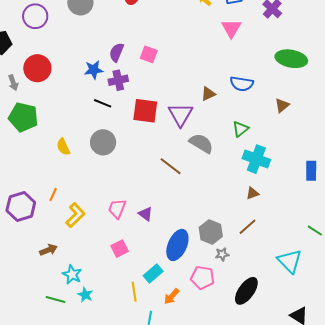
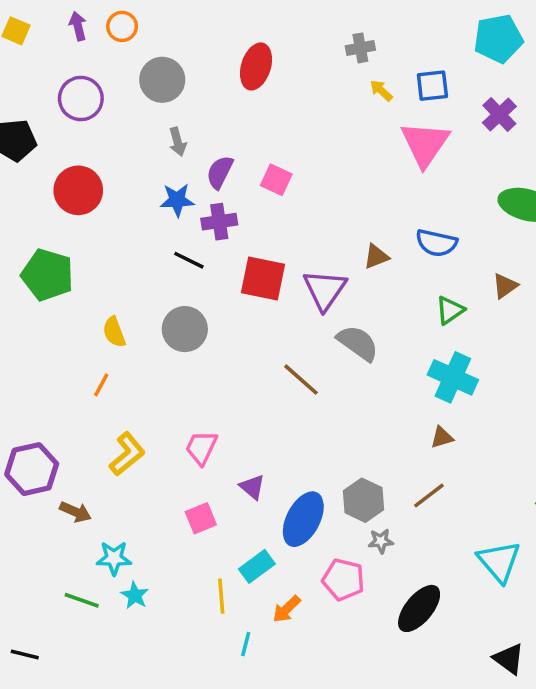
pink triangle: (231, 28) -> (425, 144), size x1.4
gray arrow: (13, 83) -> (178, 142), moved
green triangle: (240, 129) -> (450, 310), moved
orange line: (53, 194) -> (101, 385), moved
purple hexagon: (21, 206) -> (32, 469), moved
purple triangle: (145, 214) -> (252, 487), moved
brown arrow: (49, 250) -> (75, 512), turned 42
cyan star: (72, 274) -> (114, 558), turned -30

